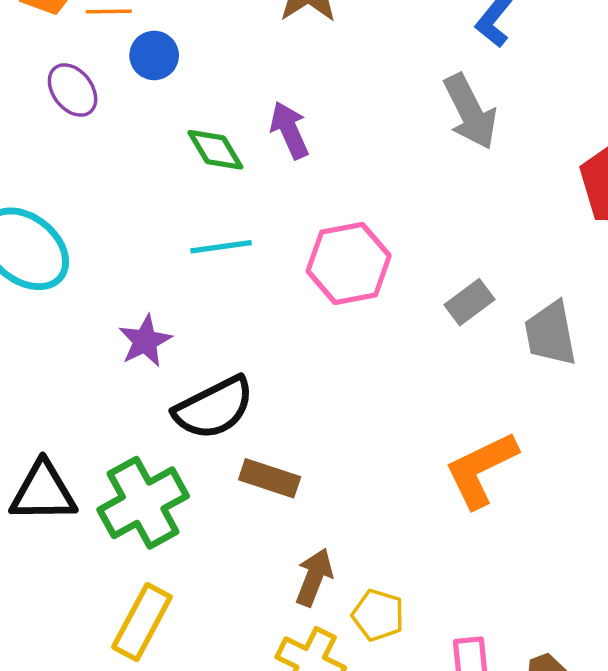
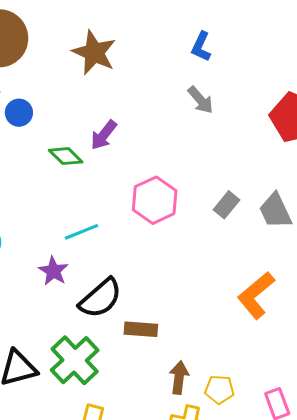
gray arrow: (470, 112) -> (201, 100), size x0.7
purple arrow: (289, 130) -> (104, 135), turned -104
cyan line: (221, 247) -> (82, 232), moved

